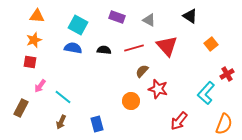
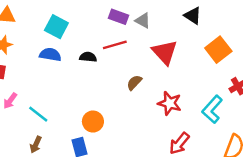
purple rectangle: (117, 17) -> (118, 17), moved
orange square: (211, 44) -> (218, 50), size x1.5
red line: (134, 48) -> (115, 45), moved
red star: (158, 89) -> (170, 103), moved
orange circle: (131, 101) -> (93, 122), moved

